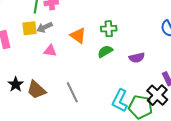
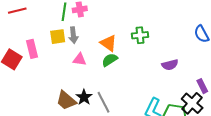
gray arrow: (45, 27) -> (73, 35), turned -70
green semicircle: (105, 51) -> (110, 60), moved
black star: (16, 84) -> (84, 97), moved

